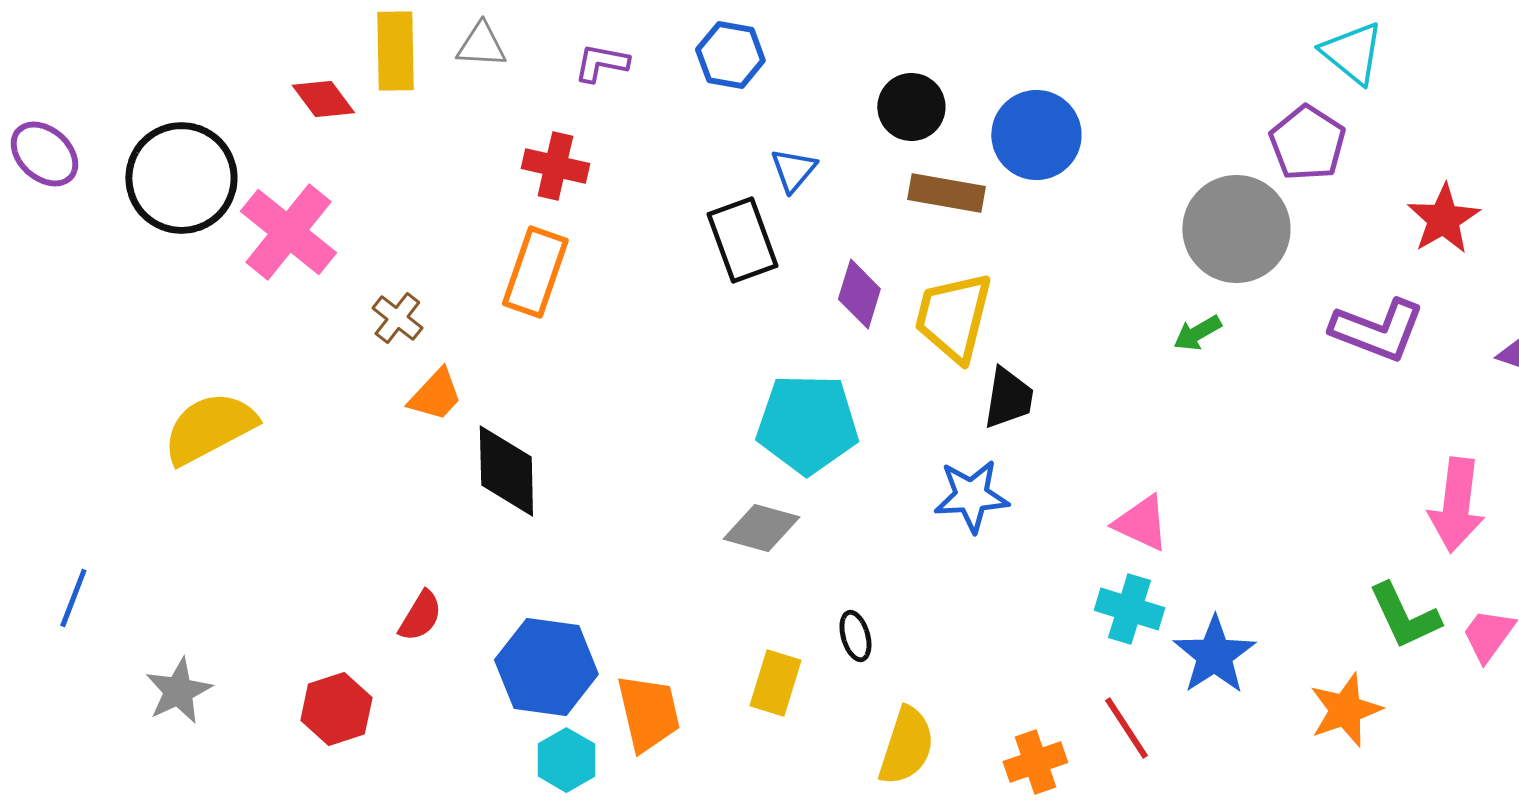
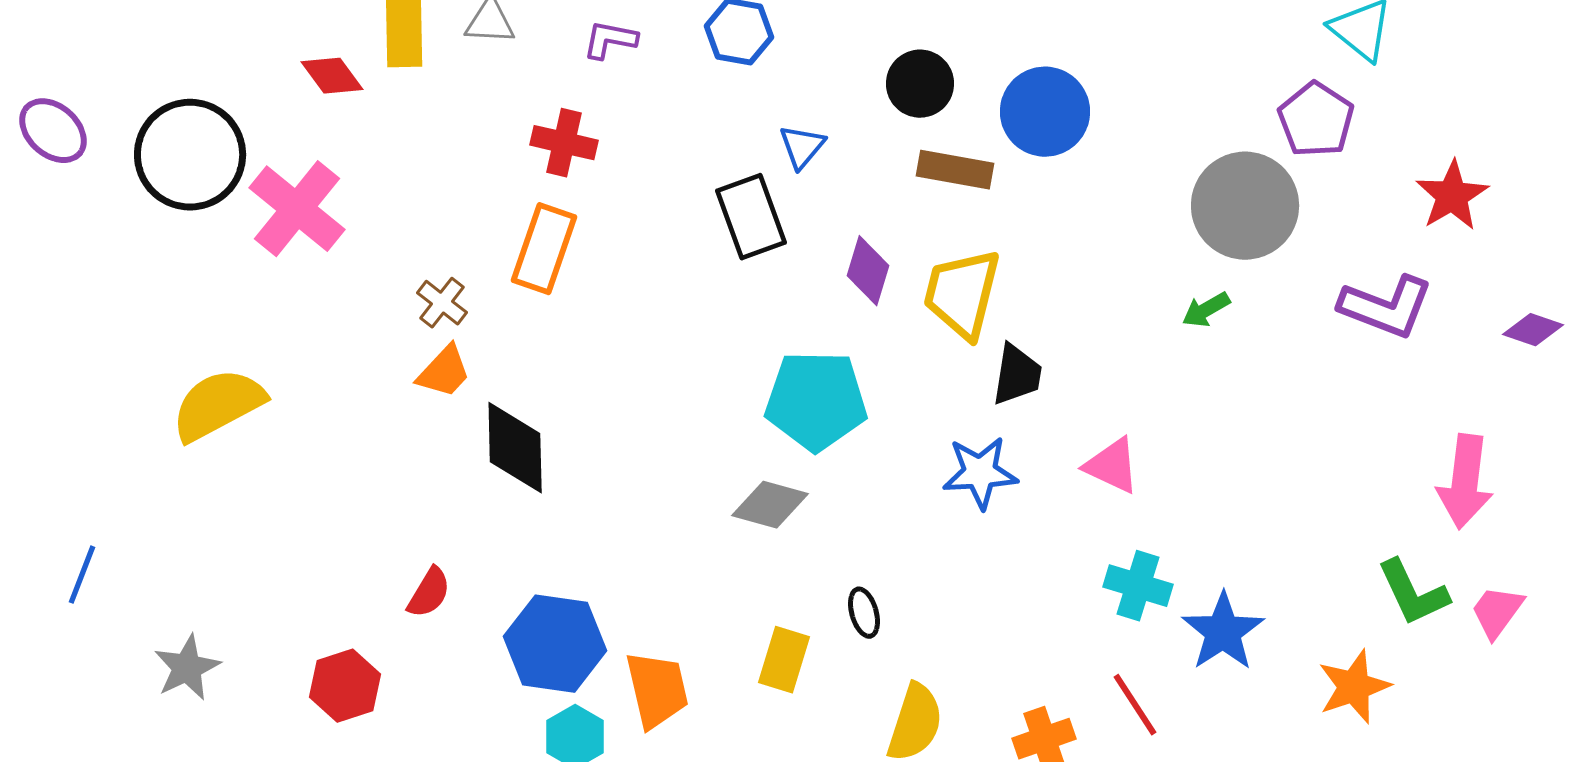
brown cross: (397, 318) -> (442, 303), moved
pink triangle: (1141, 523) -> (1112, 466), moved

